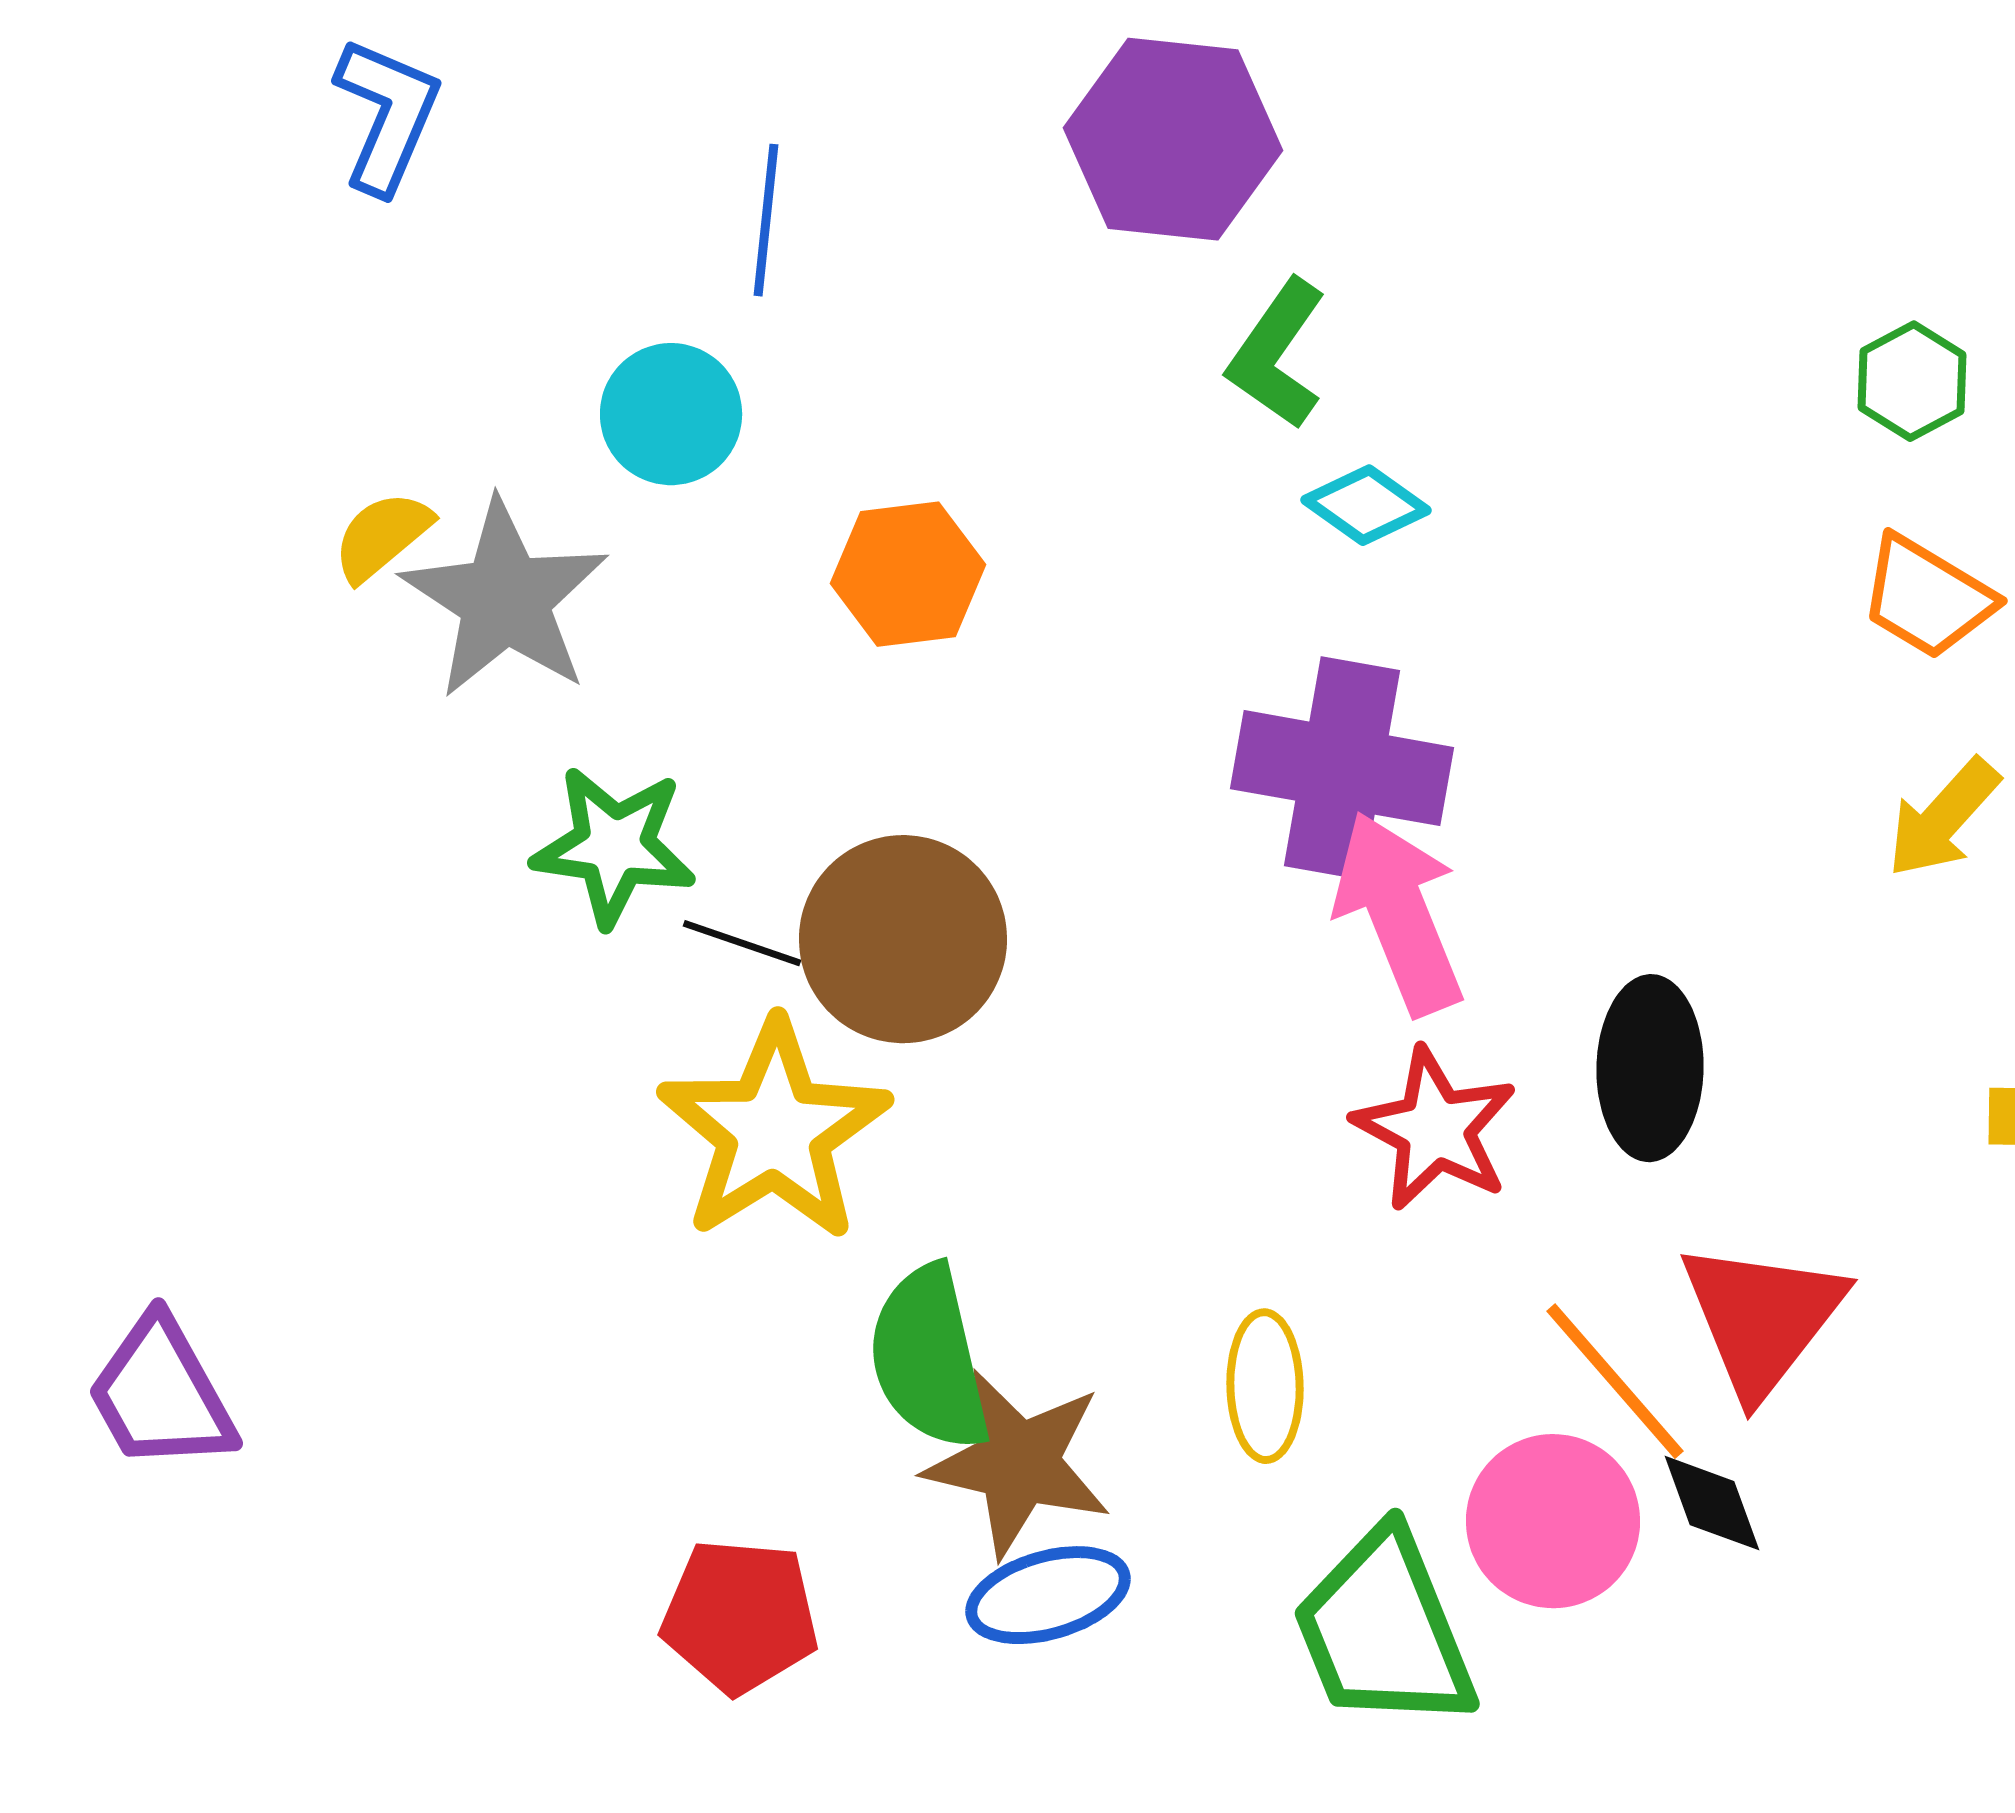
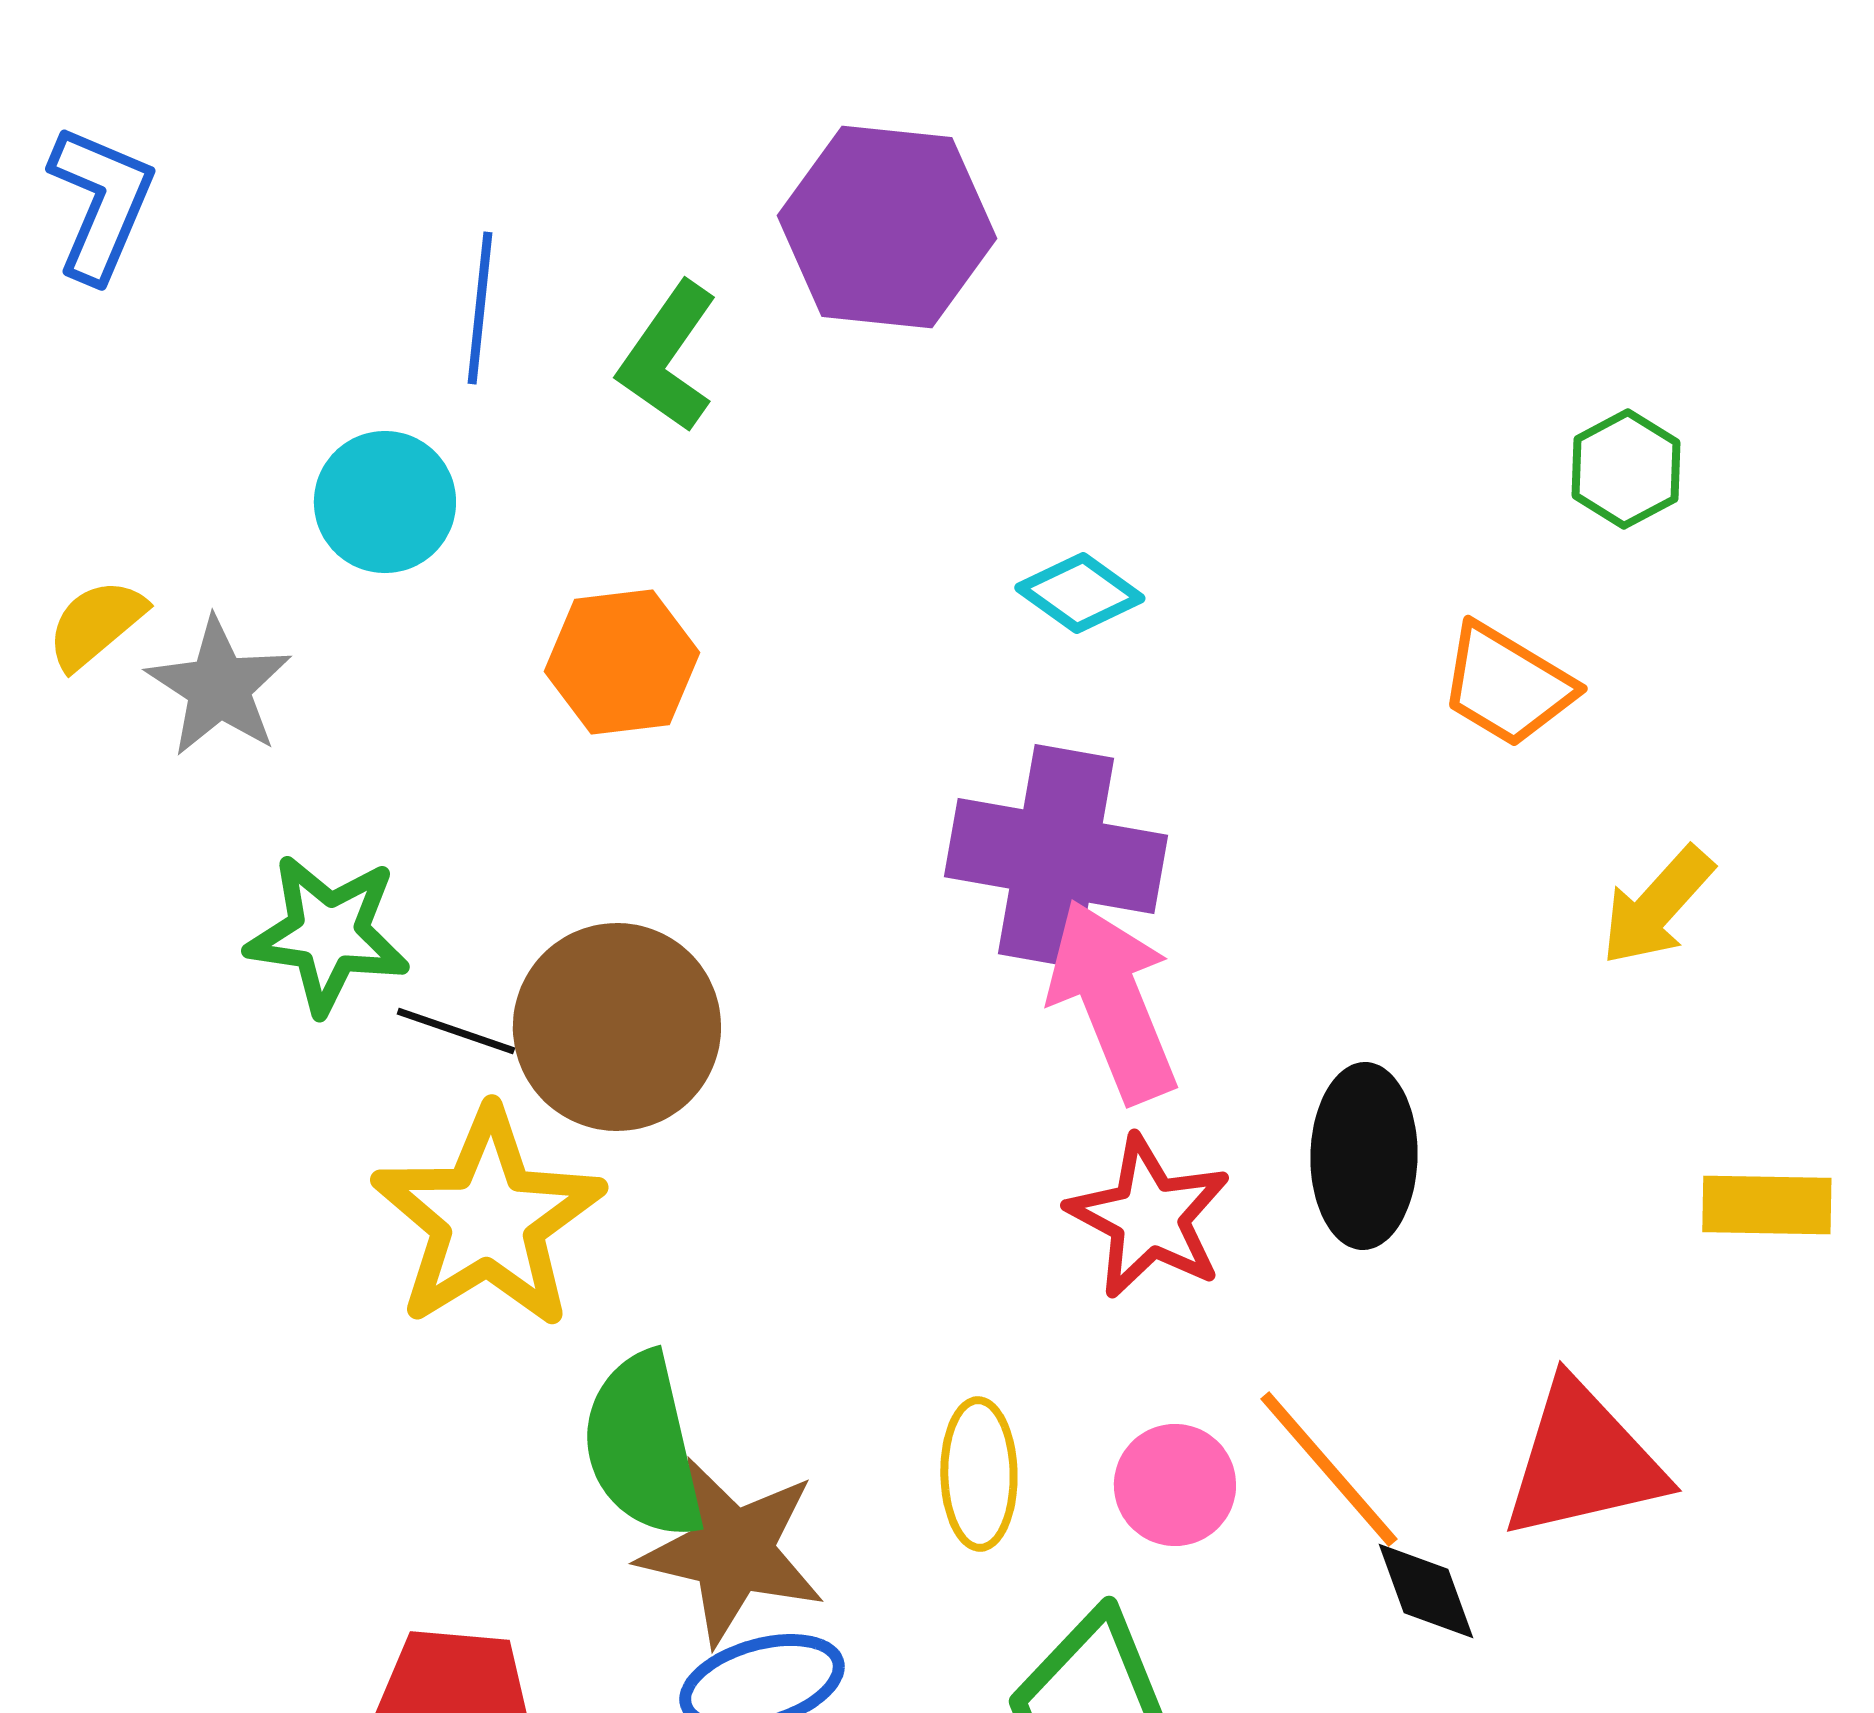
green L-shape: (1277, 354) -> (668, 357), moved
orange trapezoid: (1927, 597) -> (1507, 685), moved
gray star: (505, 599) -> (219, 687), size x0.7
red triangle: (1762, 1318) -> (1583, 1461), moved, turned 39
pink circle: (1553, 1521) -> (1175, 1485), moved, size x0.7

